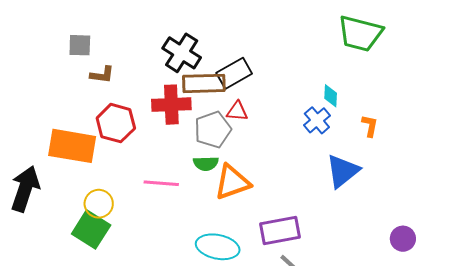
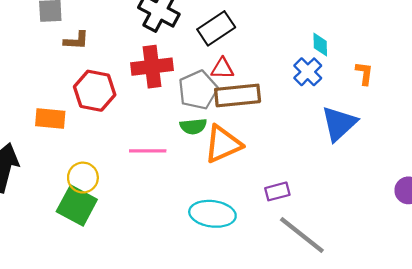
brown rectangle: (204, 83) -> (238, 95), moved
orange rectangle: (72, 146) -> (50, 118), size x0.6
purple rectangle: (280, 230) -> (277, 191), size x0.6

